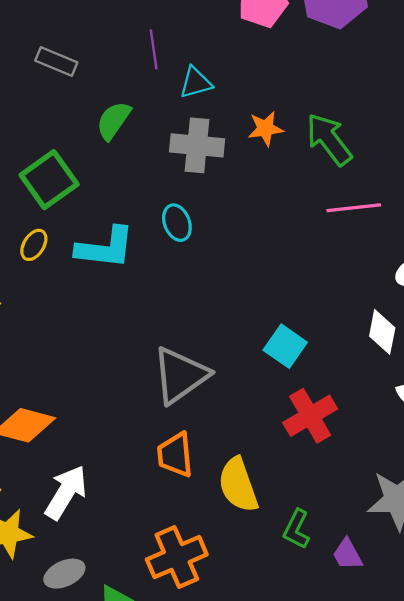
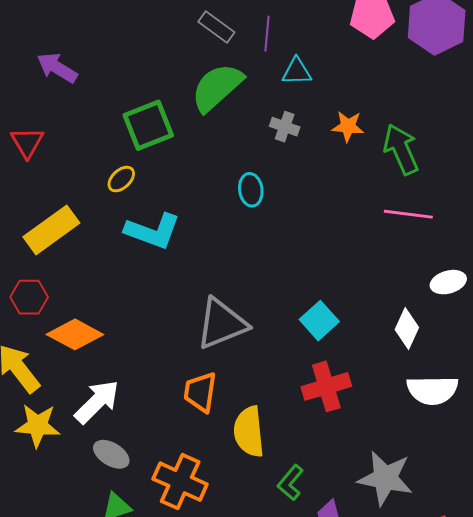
gray rectangle: (56, 61) -> (216, 27), moved
green semicircle: (113, 121) -> (217, 87), size x1.5
gray cross: (197, 145) -> (285, 127), size x0.6
cyan L-shape: (105, 248) -> (153, 231), moved
orange cross: (177, 557) -> (180, 482), turned 34
gray ellipse: (64, 574) -> (111, 454), moved, turned 42

